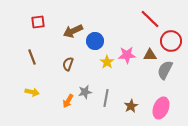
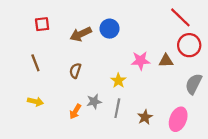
red line: (150, 19) -> (180, 17), moved
blue circle: (95, 41) -> (110, 29), moved
yellow star: (107, 62) -> (118, 81), moved
gray semicircle: (165, 70) -> (194, 84), moved

